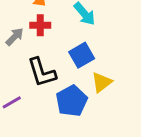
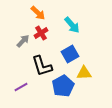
red cross: (40, 25) -> (41, 33), turned -32
yellow triangle: (102, 82) -> (84, 73), turned 35

